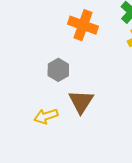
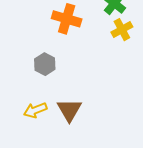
brown triangle: (81, 102) -> (69, 110), moved

